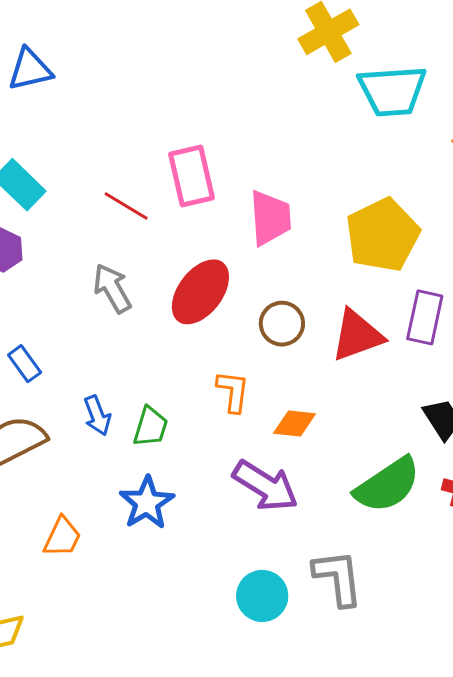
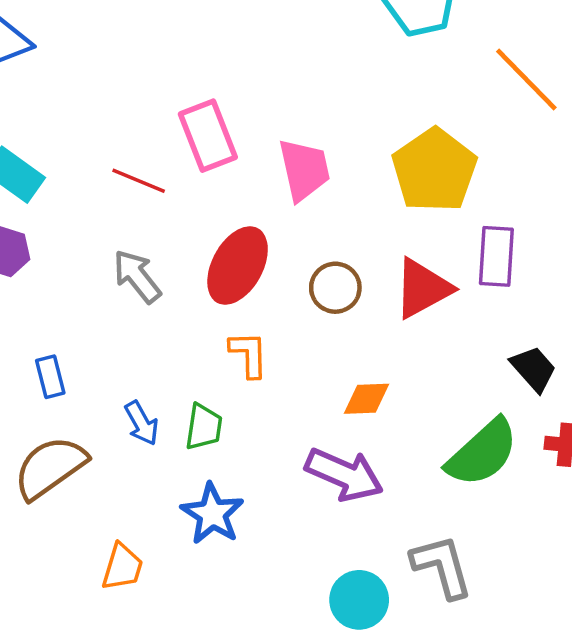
blue rectangle: (25, 364) -> (50, 377), turned 30
orange L-shape: (233, 391) -> (249, 354), moved

